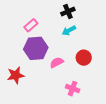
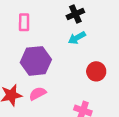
pink rectangle: (31, 25) -> (24, 22), moved, turned -48
pink semicircle: (57, 62) -> (38, 94), moved

